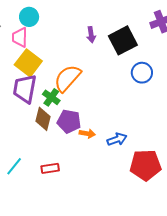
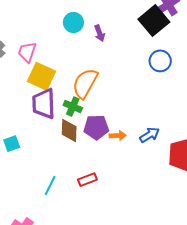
cyan circle: (29, 17) -> (73, 22), moved
pink trapezoid: (20, 37) -> (27, 52), turned 30
black square: (123, 40) -> (154, 21), moved

